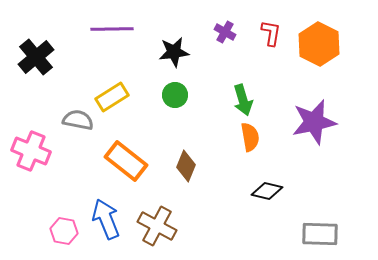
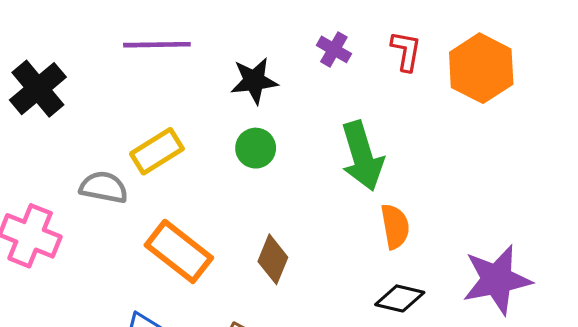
green arrow: (243, 100) -> (362, 156), size x1.4
purple star: (314, 122) -> (497, 280), moved
orange semicircle: (250, 137) -> (395, 226), moved

